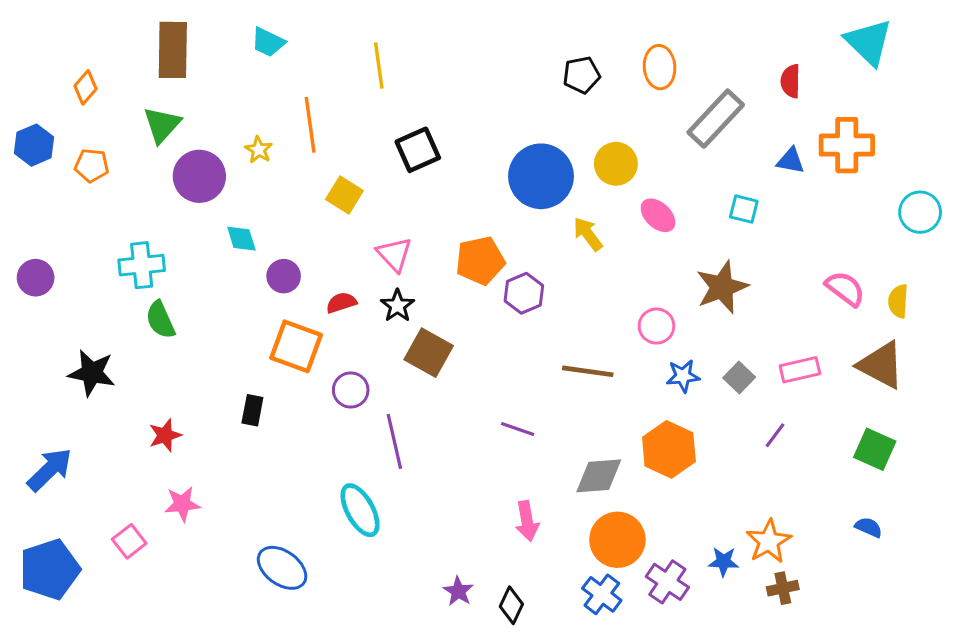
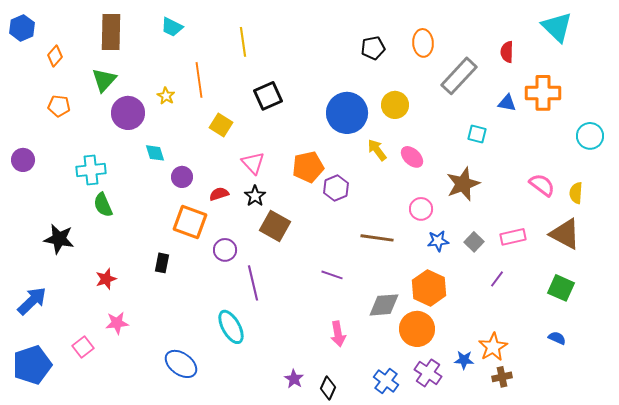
blue hexagon: (34, 145) -> (22, 28), moved
pink ellipse: (658, 215) -> (412, 157), moved
purple circle: (36, 278) -> (23, 160), moved
orange circle: (617, 540) -> (417, 329), moved

